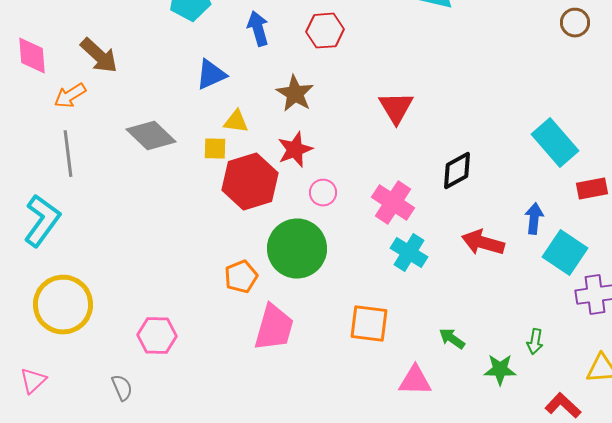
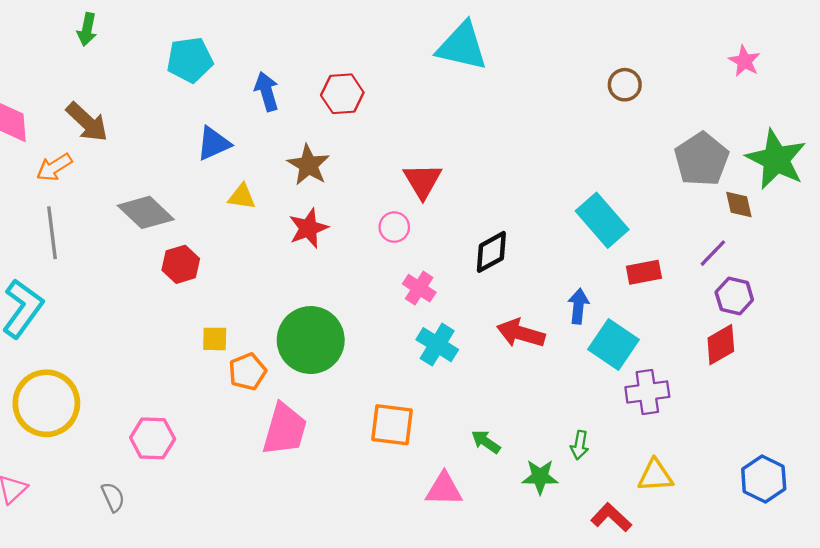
yellow square: (215, 149) -> (215, 339), moved
red hexagon: (250, 182) -> (181, 264), moved, size x0.6
pink circle: (323, 193) -> (394, 227), moved
pink cross: (393, 203) -> (419, 288), size x0.7

